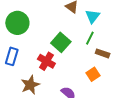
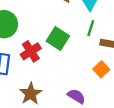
red cross: (46, 61) -> (31, 51), moved, turned 36

